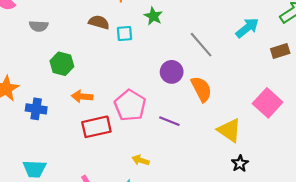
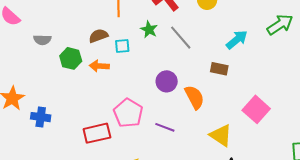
brown semicircle: (99, 22) -> (98, 36), turned -36
gray line: (201, 45) -> (181, 38), moved
brown rectangle: (280, 51) -> (219, 69), moved, turned 30
green hexagon: (62, 64) -> (71, 58), moved
orange arrow: (82, 96) -> (99, 66), moved

